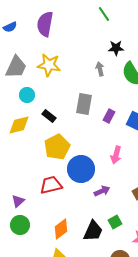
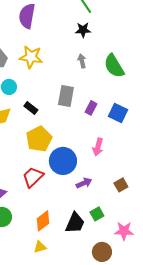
black star: (116, 48) -> (83, 30), moved
red trapezoid: (51, 185) -> (33, 177), turned -30

